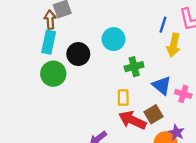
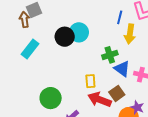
cyan rectangle: (49, 42) -> (30, 49), moved, turned 30
black circle: (78, 54) -> (65, 37), moved
green cross: (134, 67) -> (110, 55), moved
green circle: (53, 74) -> (51, 98), moved

